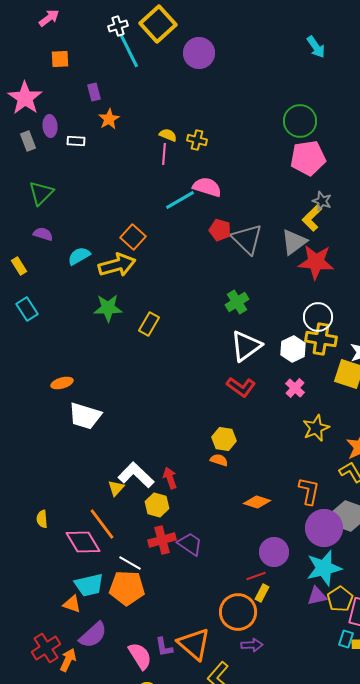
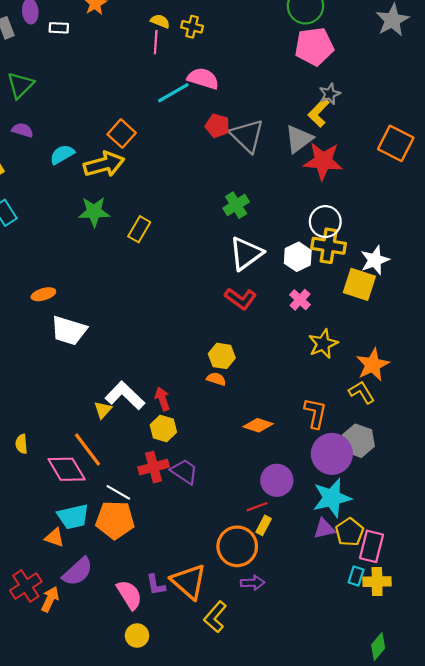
gray star: (322, 201) -> (330, 94), turned 30
yellow hexagon: (157, 505) -> (163, 429), moved

